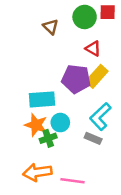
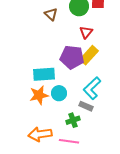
red triangle: (93, 49) -> (86, 32), turned 40
orange star: (36, 125) -> (39, 95), turned -30
green cross: (48, 138) -> (73, 120), moved

